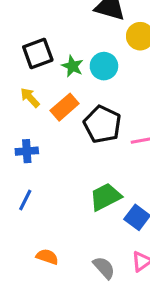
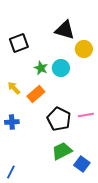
black square: (38, 53) -> (19, 43), moved
black pentagon: (102, 124) -> (59, 119), moved
blue line: (25, 200) -> (11, 172), moved

